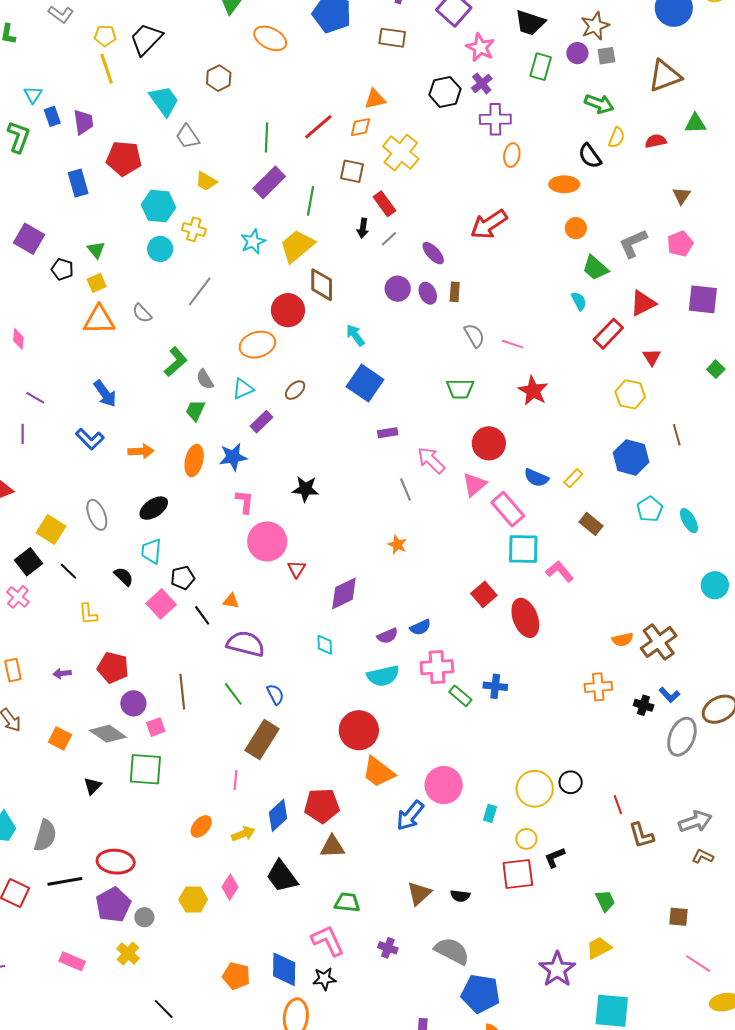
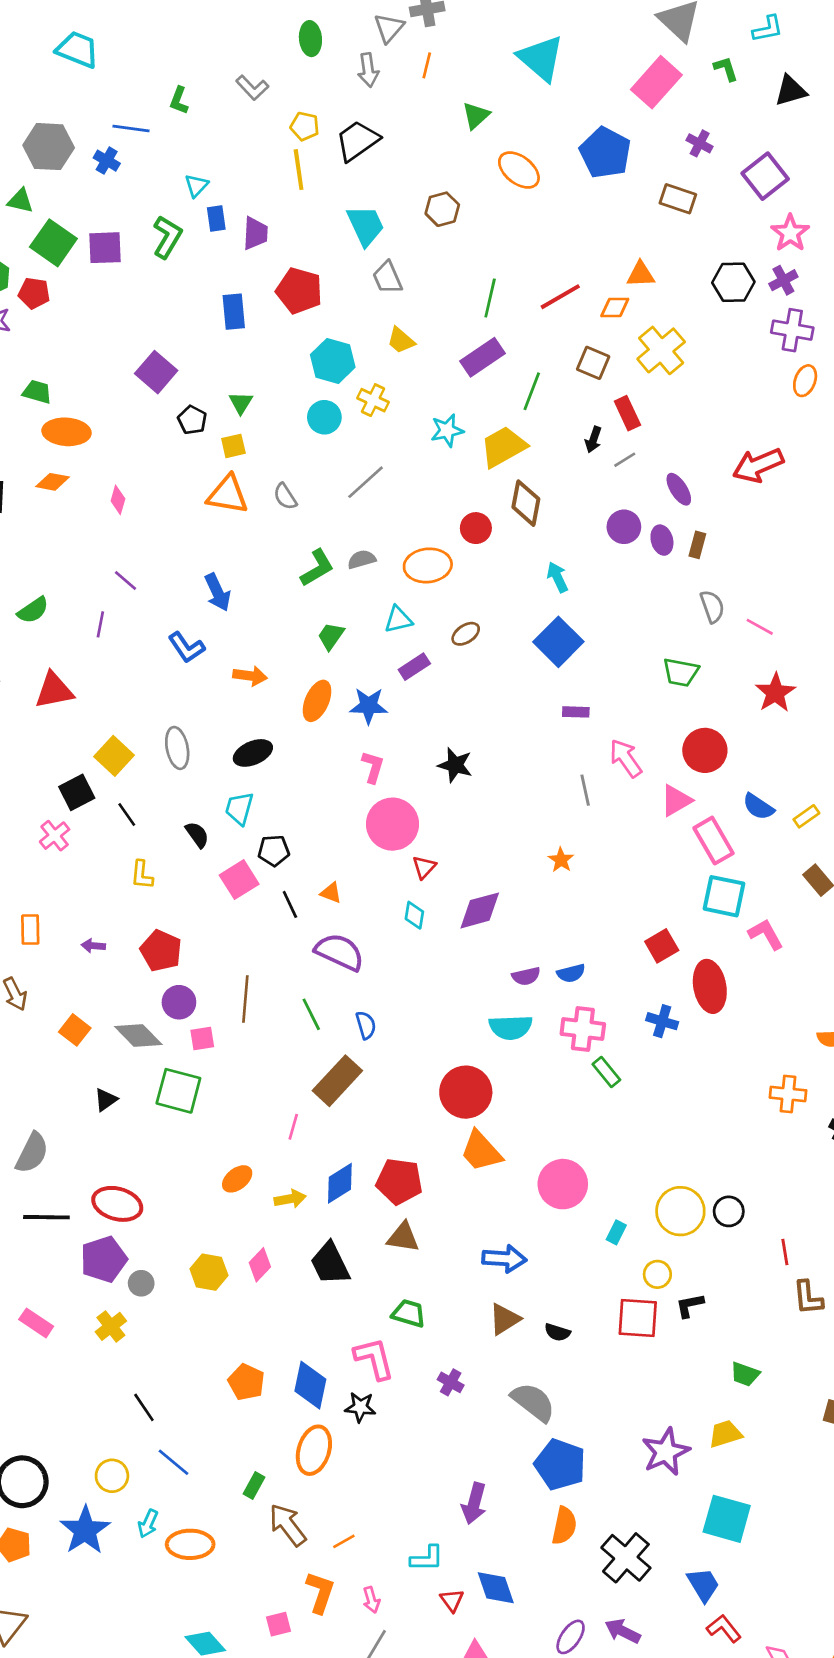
red circle: (288, 310) -> (476, 528), size x0.7
gray semicircle: (205, 379) -> (362, 559), moved, turned 95
cyan diamond: (325, 645) -> (414, 915), moved
blue cross: (495, 686) -> (662, 1021), moved
blue arrow: (410, 816) -> (504, 1259), moved, turned -136
green trapezoid: (605, 901) -> (745, 1374), turned 125

